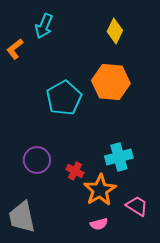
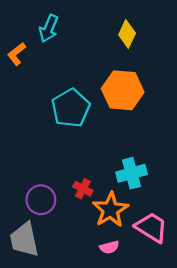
purple circle: (37, 160) -> (41, 200), moved
pink trapezoid: (137, 206) -> (151, 227), size x1.4

